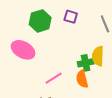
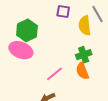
green hexagon: (40, 21) -> (27, 30), moved
yellow semicircle: (98, 56) -> (85, 25), moved

